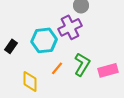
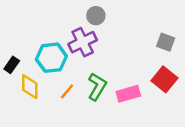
yellow diamond: (30, 81) -> (30, 87), moved

